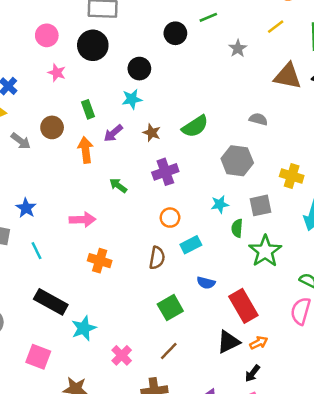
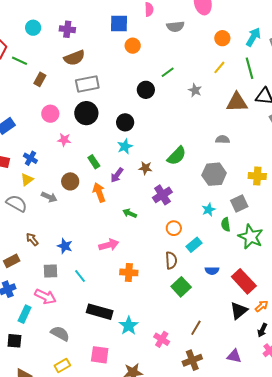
green square: (170, 308) -> (181, 287), moved

